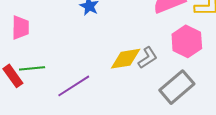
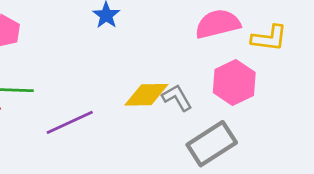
gray L-shape: (148, 58) -> (177, 98), turned -95

